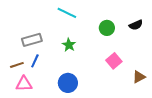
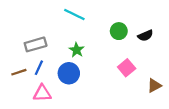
black semicircle: (136, 25) -> (145, 36), moved
blue circle: (68, 83) -> (69, 73), moved
pink triangle: (24, 84) -> (42, 93), moved

